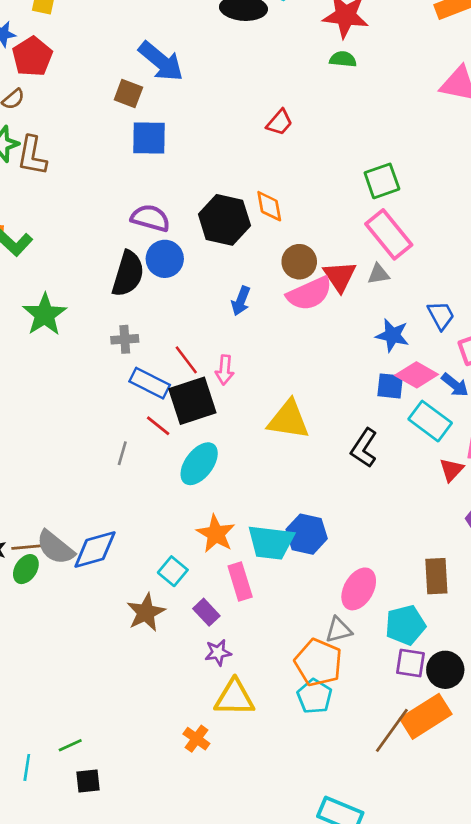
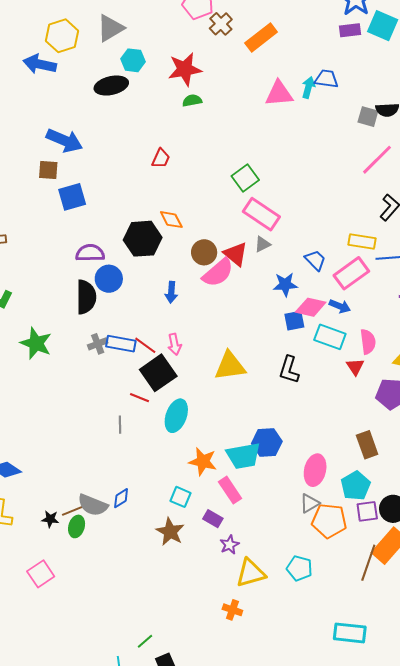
blue rectangle: (150, 383) -> (121, 344), moved
blue diamond: (95, 549) -> (121, 498), size x0.6
orange pentagon: (318, 663) -> (329, 521), moved
cyan pentagon: (315, 696) -> (299, 568), moved

